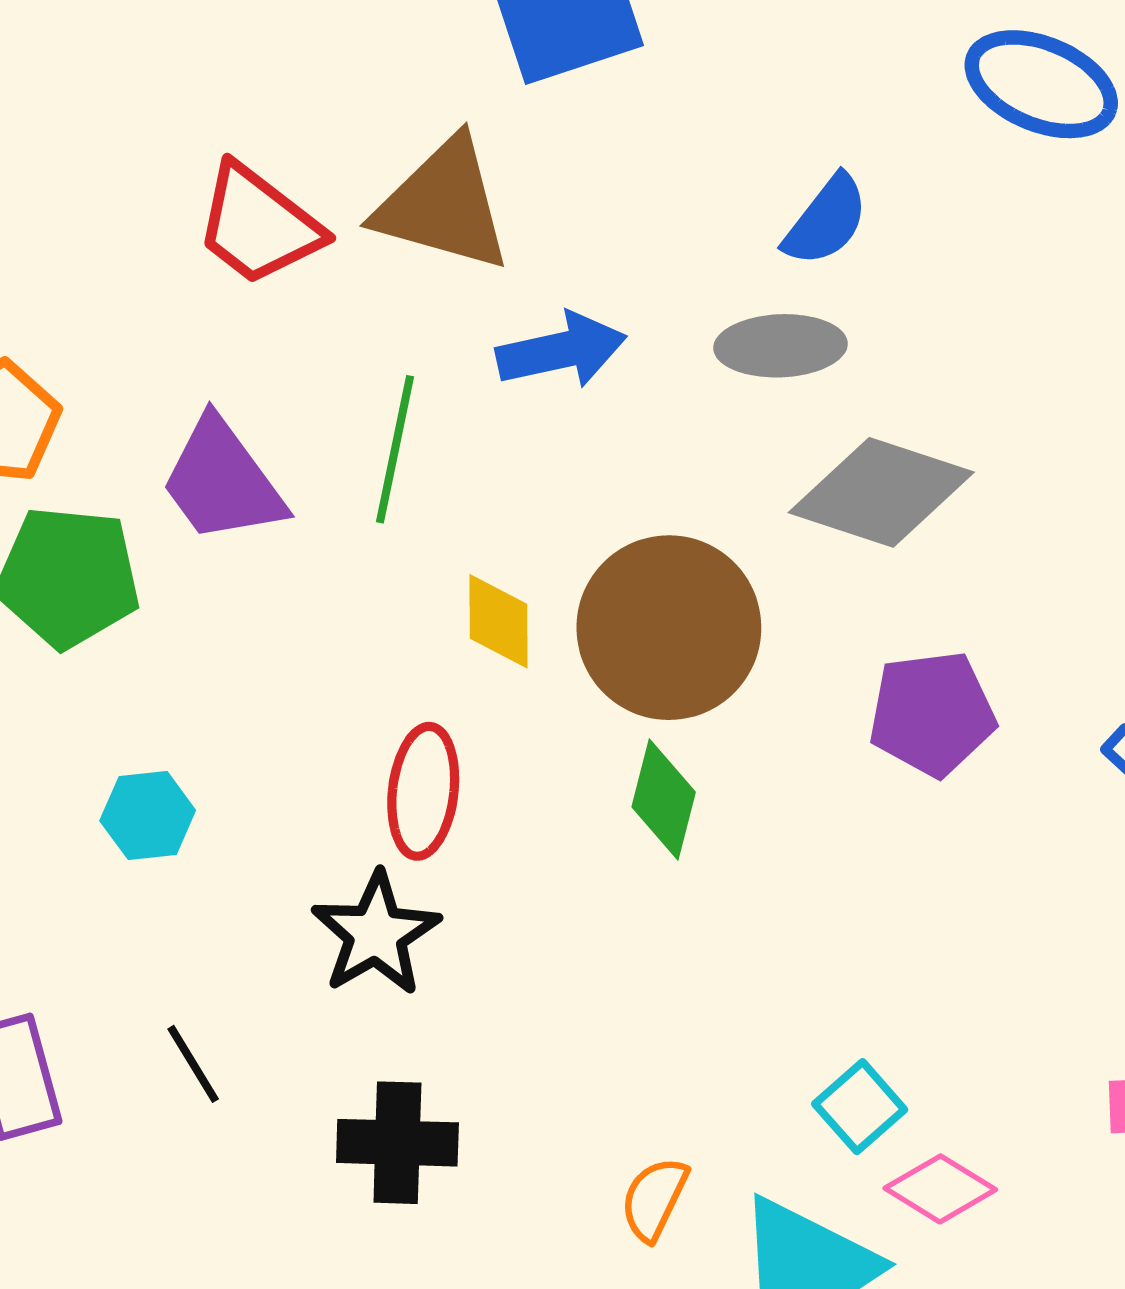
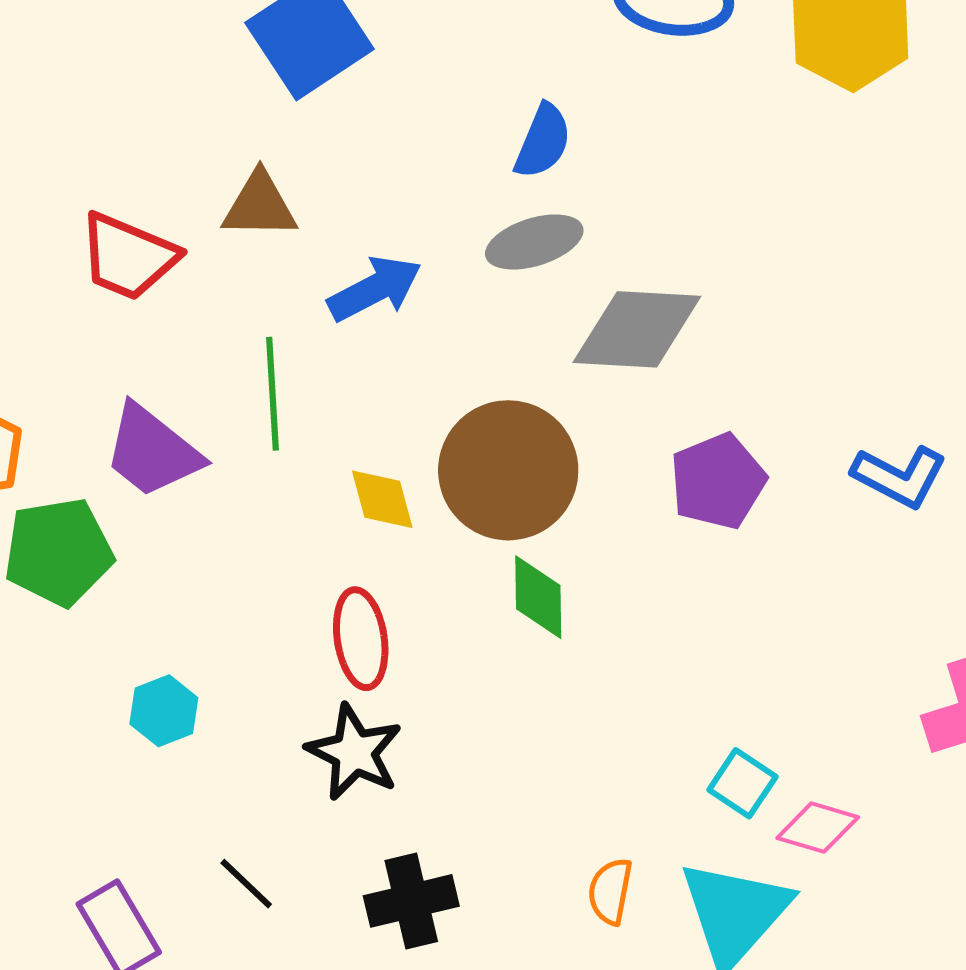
brown triangle: (443, 205) -> (260, 205), size x0.7

